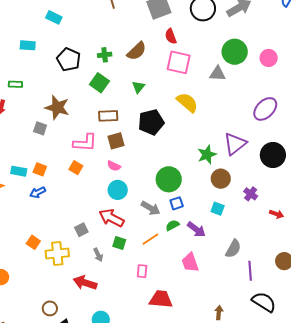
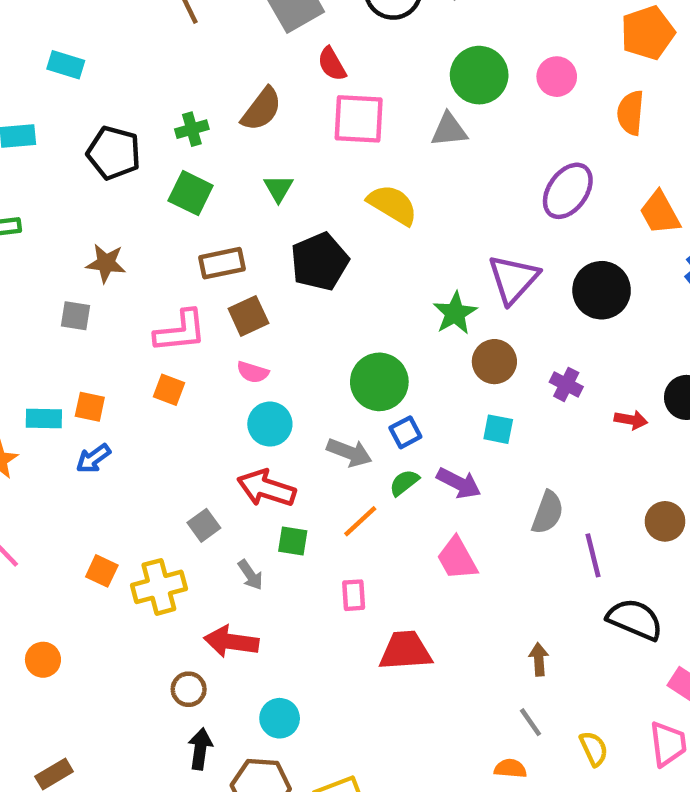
brown star: (57, 107) -> (106, 263), size x0.7
brown circle: (50, 308) -> (189, 689), moved

